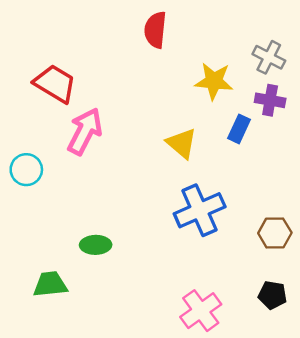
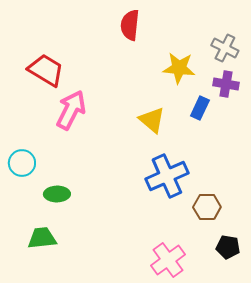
cyan circle: (26, 170) -> (22, 163), moved
brown hexagon: (275, 233) -> (207, 207), moved
green ellipse: (96, 245) -> (57, 194), moved

